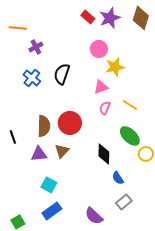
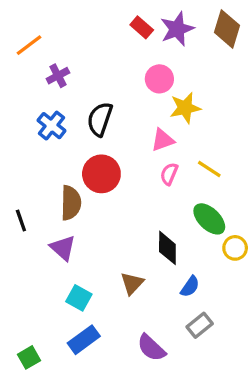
orange line: (18, 28) -> (29, 45), turned -42
red circle: (70, 123) -> (101, 174), moved
brown triangle: (62, 151) -> (132, 283), moved
purple triangle: (39, 154) -> (63, 248), turned 48
blue semicircle: (118, 178) -> (190, 287), turned -112

